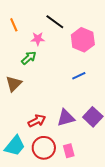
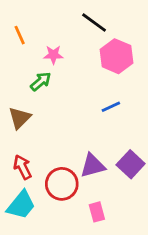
black line: (55, 22) -> (94, 22), moved
red arrow: (37, 121) -> (22, 167), moved, turned -90
red circle: (44, 148) -> (62, 184), moved

